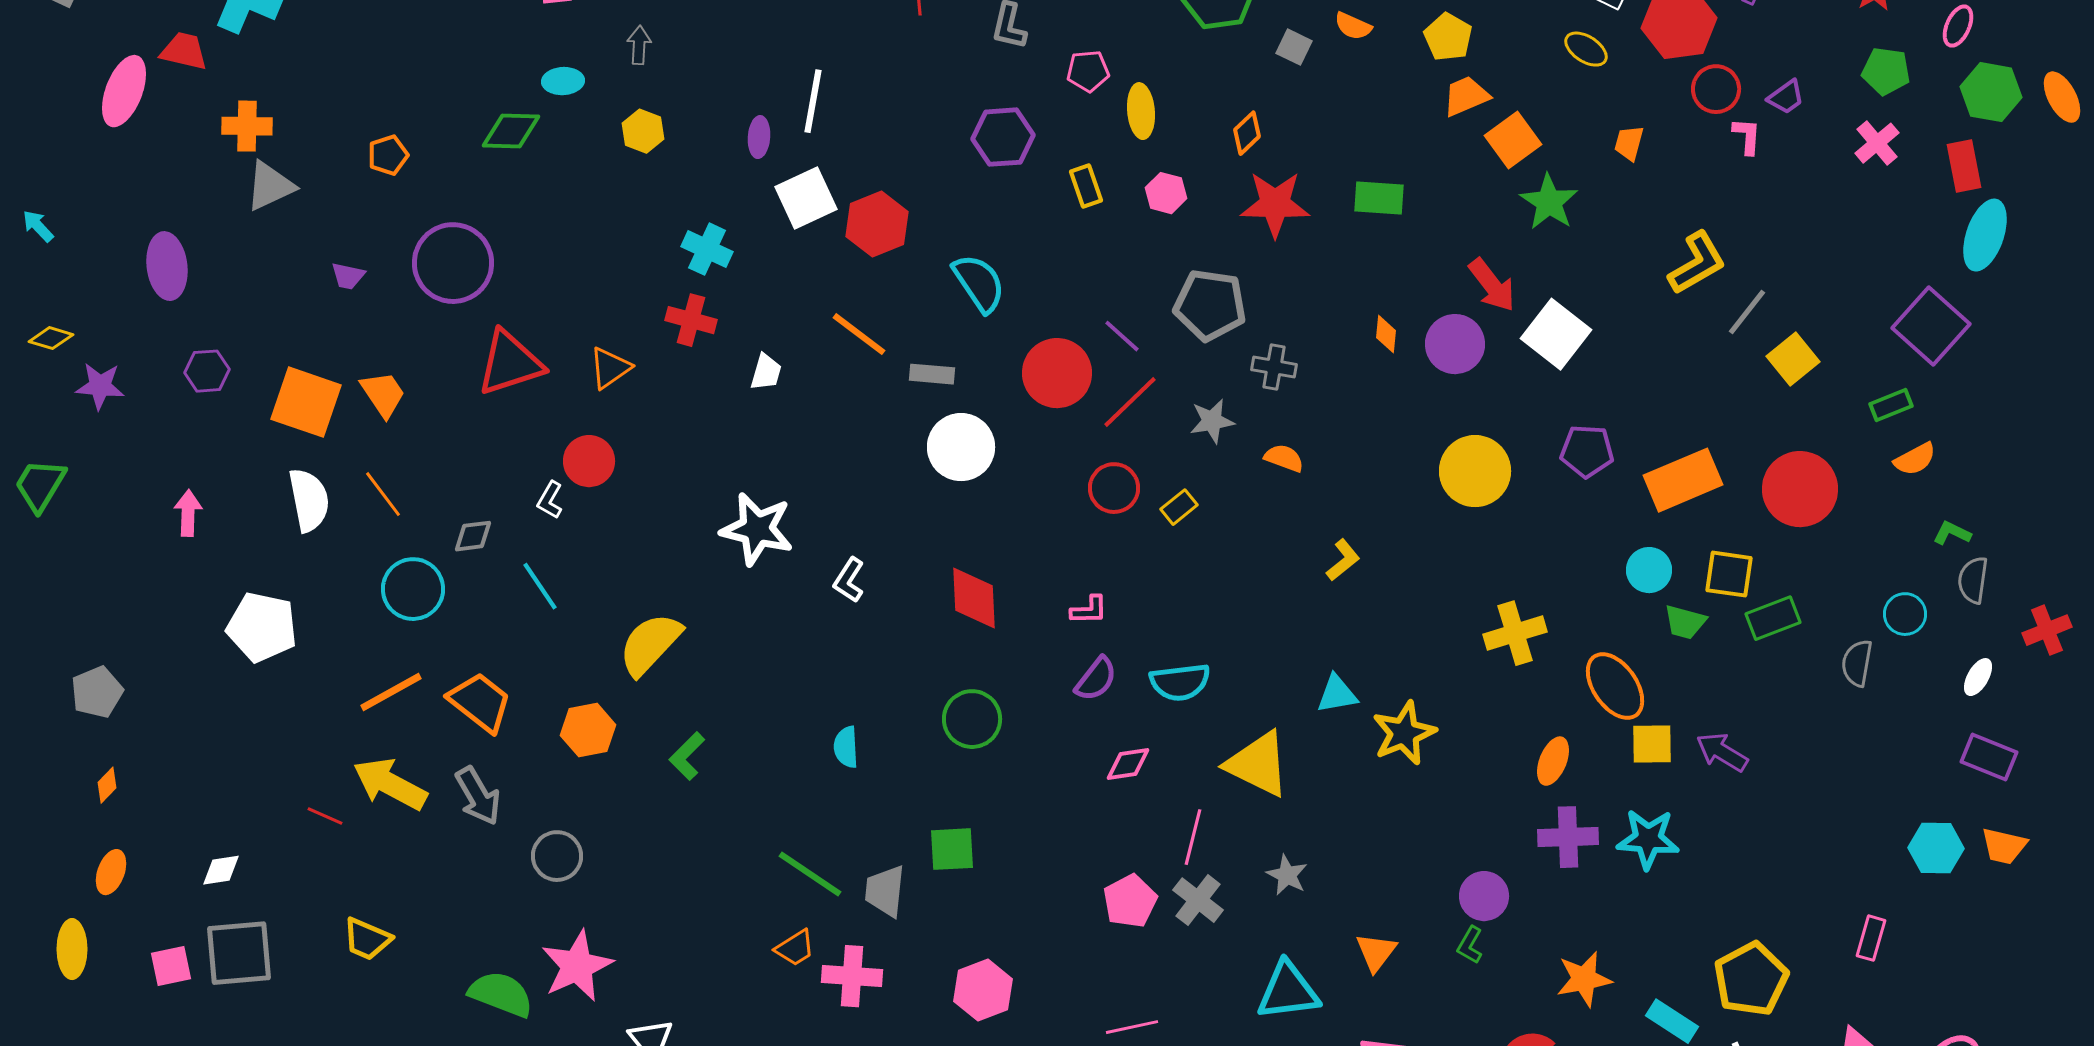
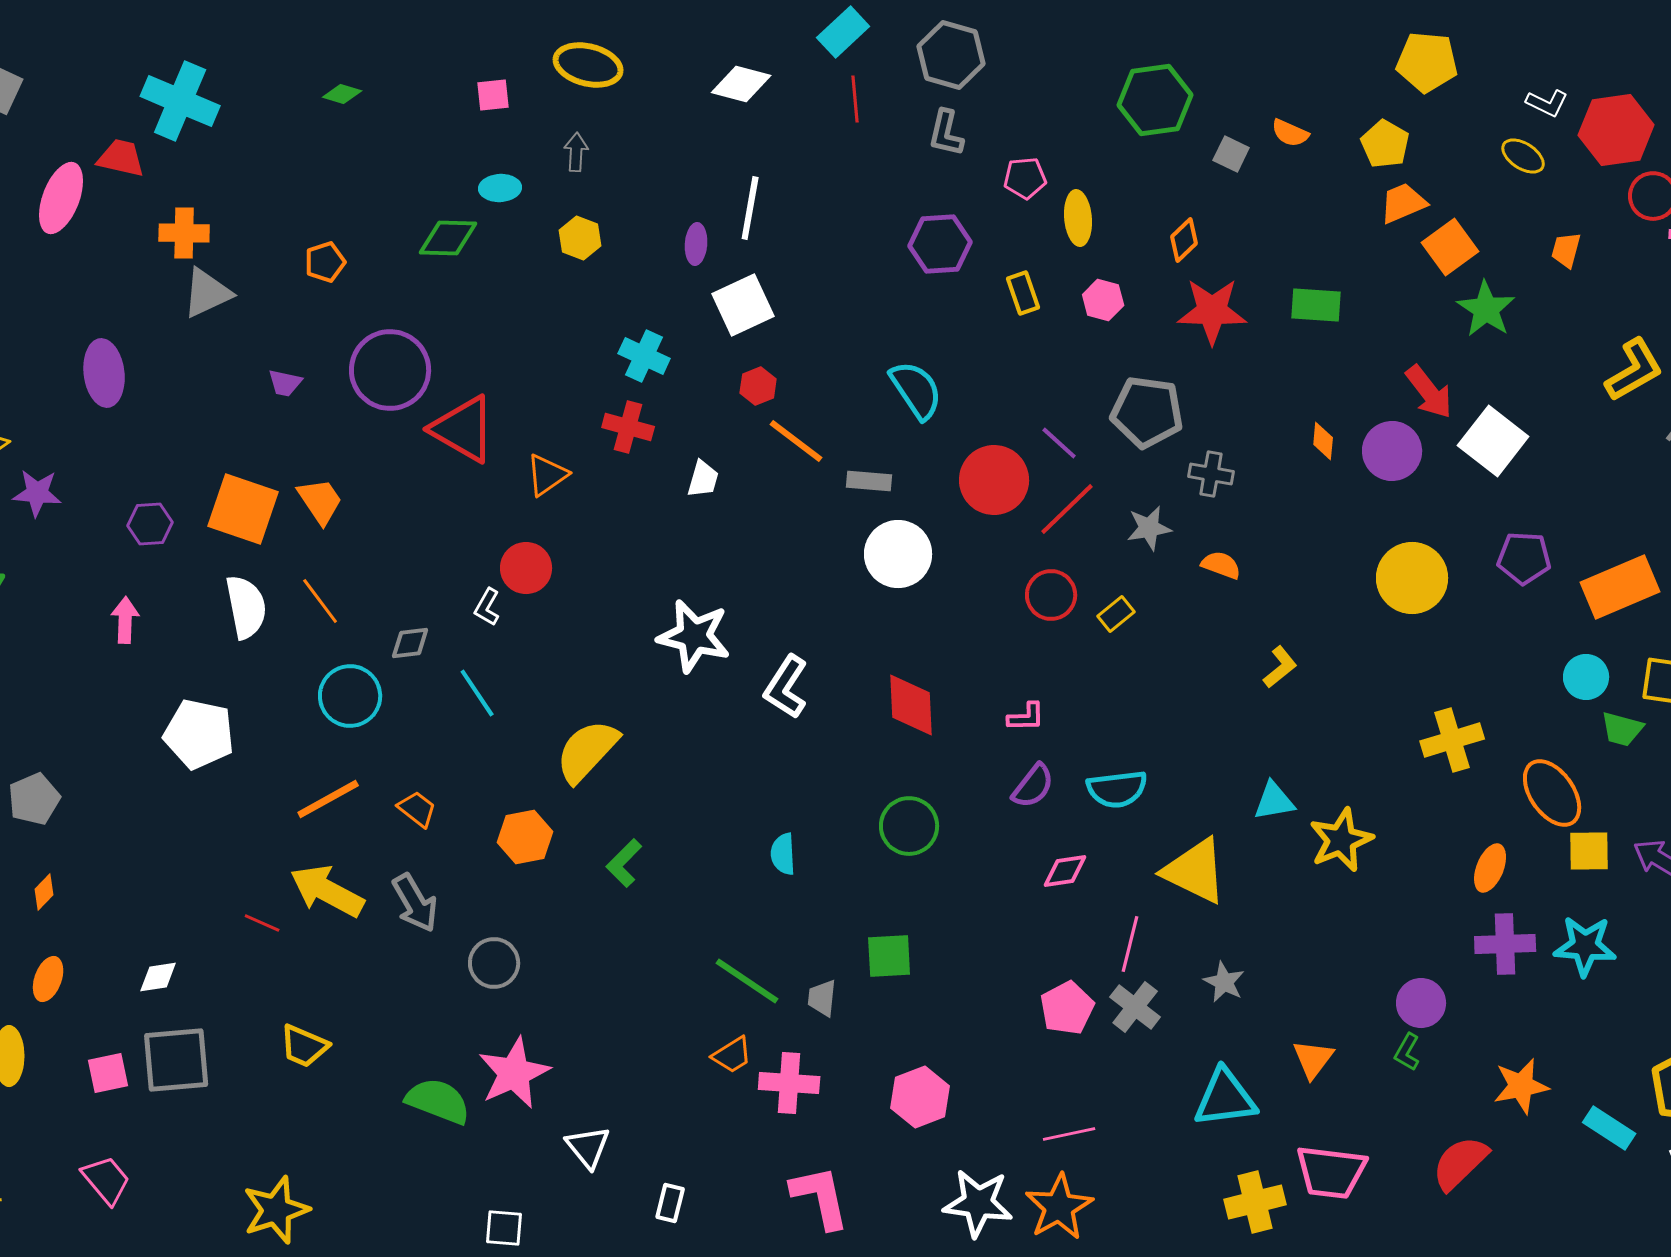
red hexagon: (877, 224) -> (758, 386), moved, size x0.6
red triangle: (510, 363) -> (463, 429), moved, turned 48
purple hexagon: (207, 371) -> (150, 524), moved
white L-shape: (849, 580) -> (786, 687), size x1.4
orange trapezoid: (480, 702) -> (417, 809), size x0.6
gray trapezoid: (885, 891) -> (822, 998), size x0.7

